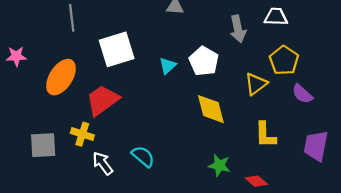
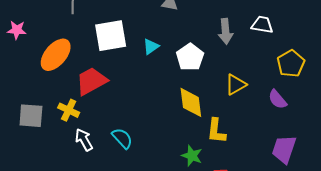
yellow pentagon: (284, 60) -> (291, 63), moved
cyan triangle: (168, 66) -> (151, 46), moved
yellow L-shape: (265, 135) -> (216, 131), moved

